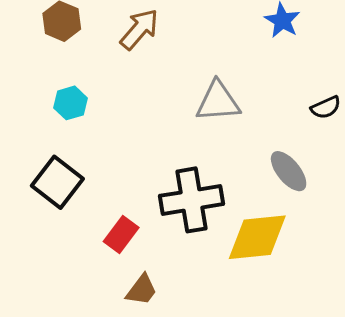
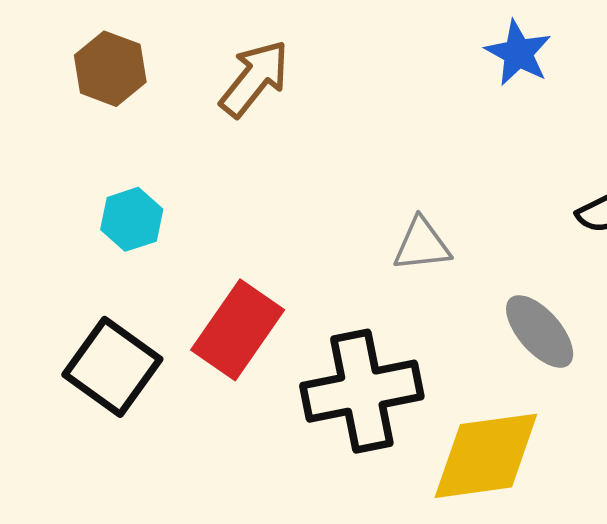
gray triangle: (218, 101) -> (422, 245), moved, size x0.7
red rectangle: (121, 234) -> (238, 330), moved, size x1.4

